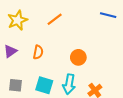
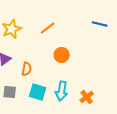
orange semicircle: (38, 52) -> (27, 69), moved
orange circle: (78, 57) -> (62, 55), moved

